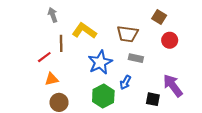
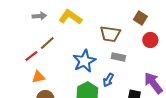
gray arrow: (53, 15) -> (39, 16), turned 104
yellow L-shape: (84, 31) -> (70, 17), moved
brown line: (61, 43) -> (47, 43), turned 49

